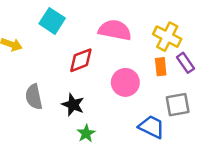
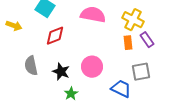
red diamond: (81, 60) -> (55, 36), moved
pink circle: (125, 82) -> (92, 67), moved

